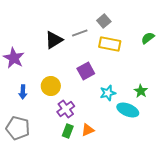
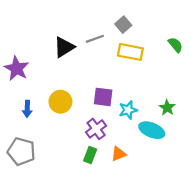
green semicircle: (148, 38) -> (175, 45), turned 88
purple square: (86, 71) -> (103, 97), moved, turned 36
purple cross: (66, 109) -> (96, 129), moved
orange triangle: (88, 130) -> (119, 154), moved
green rectangle: (68, 131) -> (90, 155), moved

